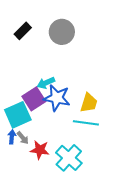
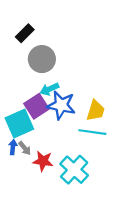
gray circle: (62, 32) -> (42, 59), moved

